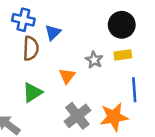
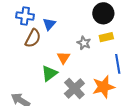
brown semicircle: (31, 48) -> (33, 38), turned 30
green triangle: (32, 92) -> (49, 73), moved

